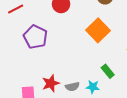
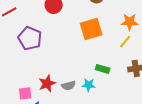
orange square: (98, 30) -> (91, 29), turned 30
green rectangle: (108, 71) -> (103, 69), turned -32

